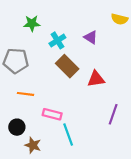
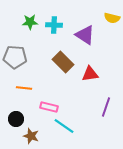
purple triangle: (91, 37) -> (85, 35), size x1.5
cyan cross: (57, 40) -> (54, 25), moved, turned 35
cyan line: (68, 135) -> (64, 126), turned -35

